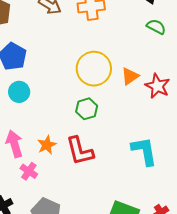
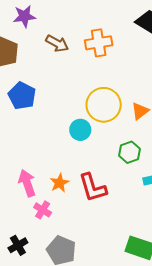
cyan circle: (19, 92) -> (80, 130), moved
green hexagon: (87, 109) -> (129, 152), moved

